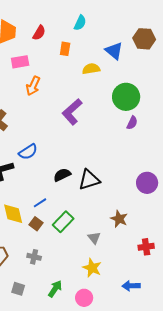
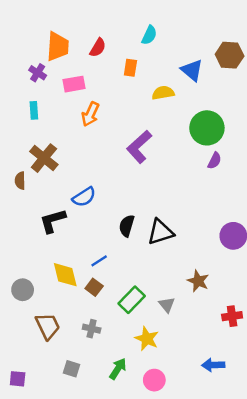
black semicircle: (62, 175) -> (127, 226), turned -48
green rectangle: (63, 222) -> (132, 300), moved
yellow star: (92, 268) -> (147, 339), moved

